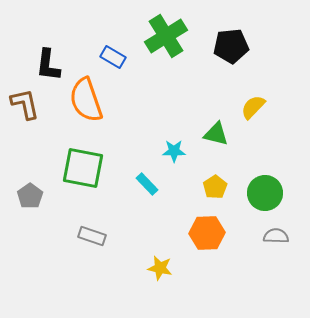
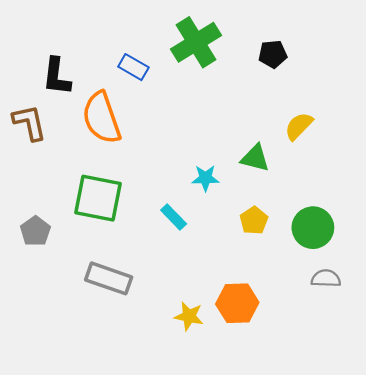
black pentagon: (231, 46) -> (273, 54), size x0.7
orange hexagon: (207, 233) -> (237, 303), moved
gray rectangle: (92, 236) -> (109, 278), size x1.4

